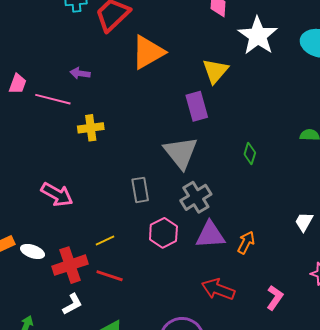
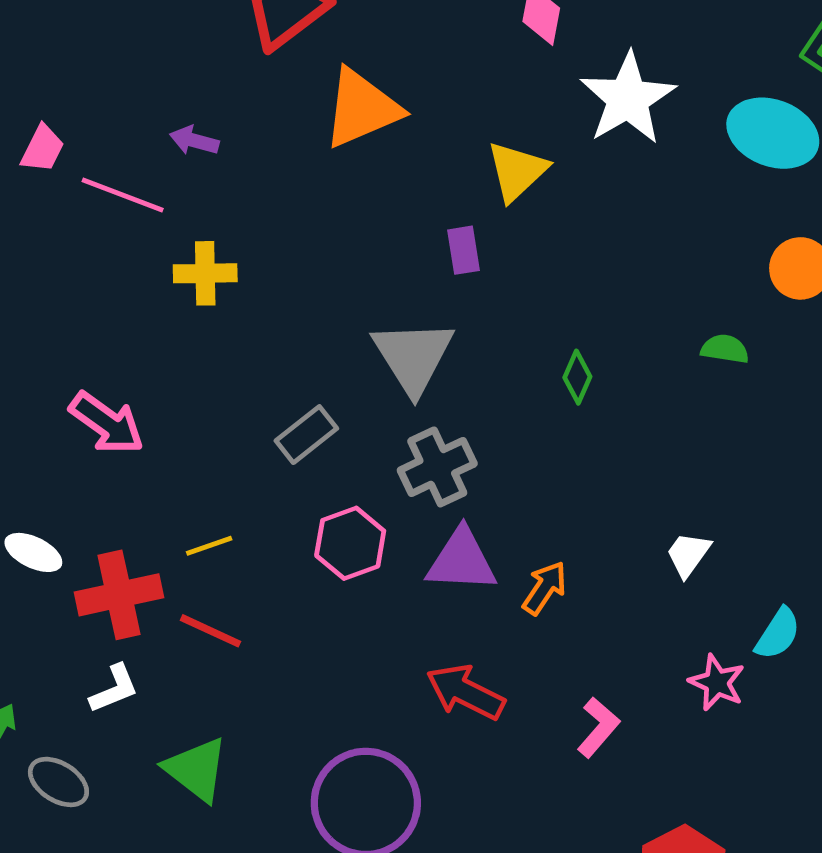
purple rectangle: (197, 106) -> (464, 250), size x0.7
gray rectangle: (140, 190) -> (306, 435), turned 55

